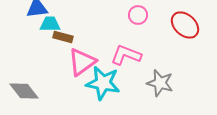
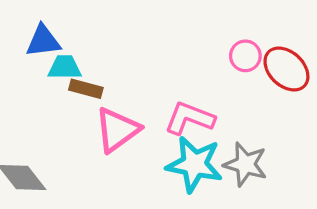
pink circle: (138, 15) -> (245, 56), moved
cyan star: (103, 83) -> (194, 164), moved

